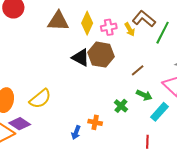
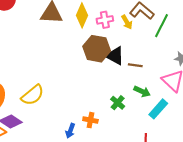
black triangle: (81, 58) -> (115, 56), moved
brown line: (138, 70) -> (135, 65), turned 48

